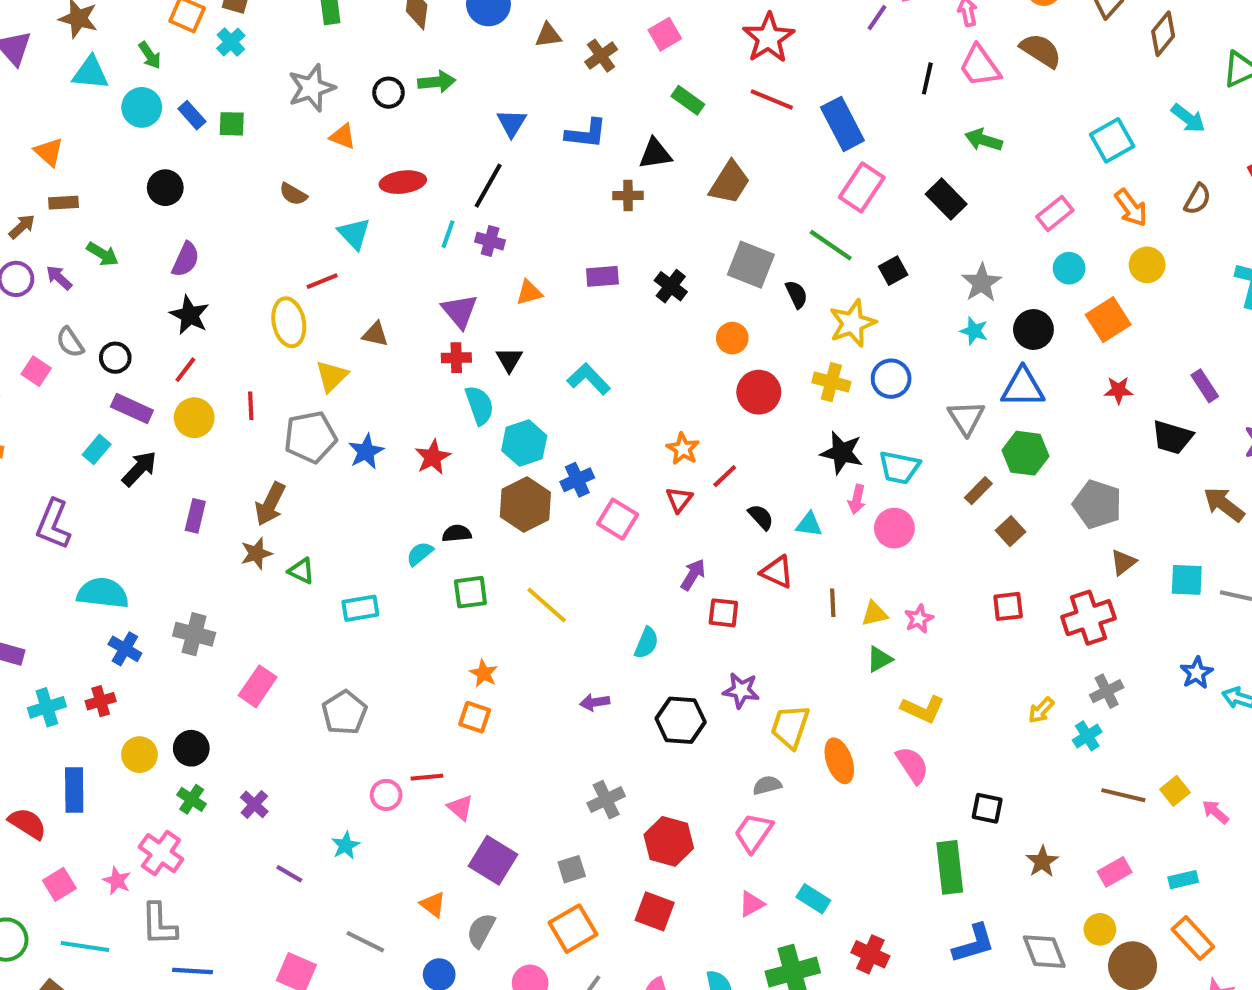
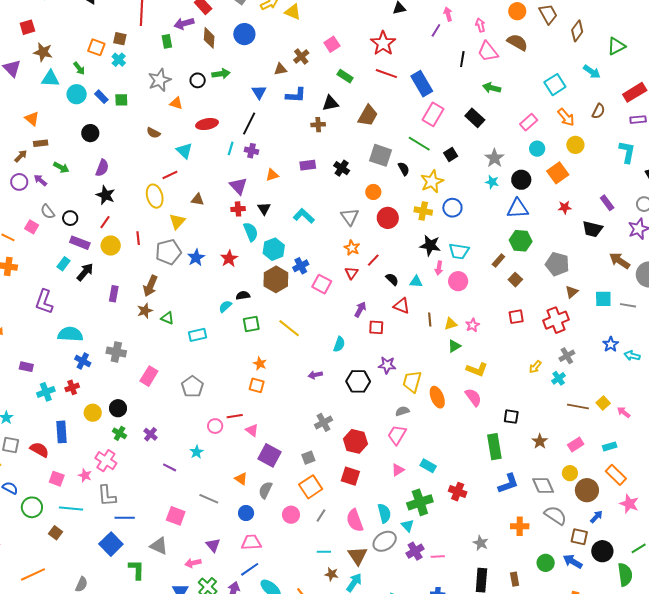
brown triangle: (548, 35) -> (280, 69), moved
gray triangle: (966, 418) -> (350, 217), moved
pink square: (59, 884) -> (57, 479), turned -35

